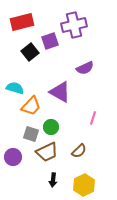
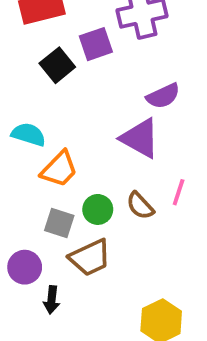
purple triangle: (60, 92) -> (140, 138), moved
brown semicircle: (79, 151) -> (140, 206), moved, turned 91
black arrow: (53, 180) -> (52, 300), moved

